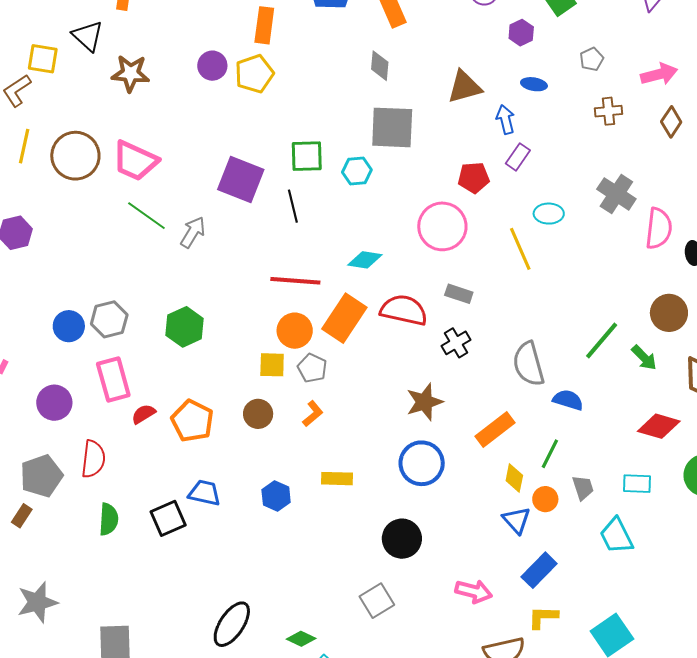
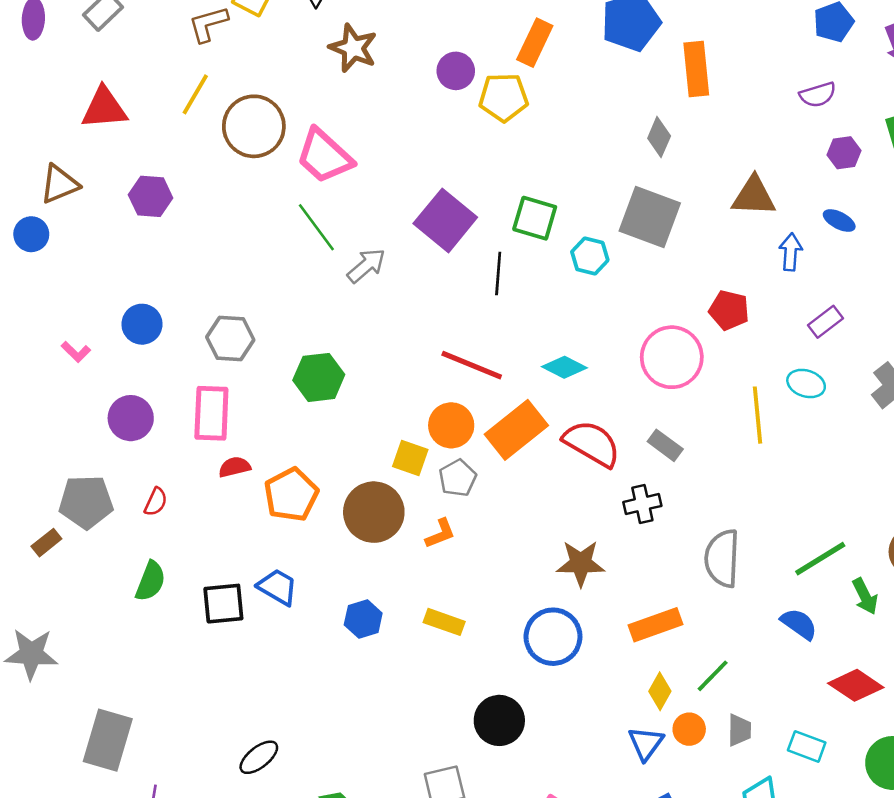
purple rectangle: (518, 157) -> (826, 322), moved
blue circle: (69, 326) -> (142, 324), moved
blue semicircle: (568, 400) -> (799, 624), moved
brown circle: (258, 414) -> (374, 512), size x1.6
red semicircle: (93, 459) -> (156, 502), size x0.6
black ellipse: (232, 624) -> (259, 757), size x0.7

